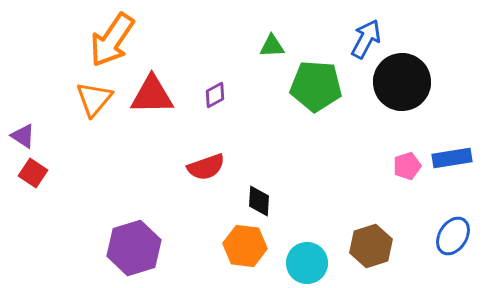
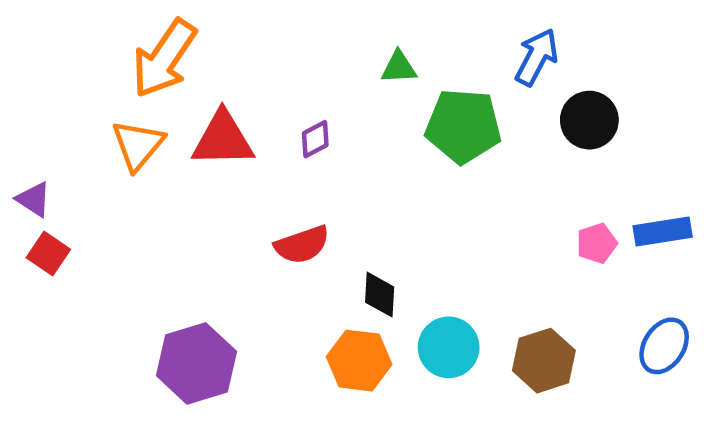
black circle: (402, 82) -> (589, 120), size x0.7
cyan circle: (307, 263) -> (449, 347), moved

